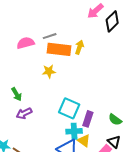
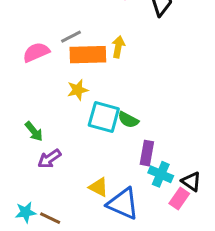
cyan square: (69, 108) -> (104, 117), moved
green semicircle: (115, 120) -> (128, 120), moved
cyan cross: (74, 131) -> (161, 174), moved, turned 35
yellow triangle: (84, 141) -> (98, 187), moved

